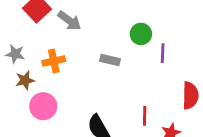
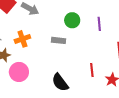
green circle: (141, 34) -> (72, 20), moved
gray rectangle: (110, 60) -> (58, 40), moved

